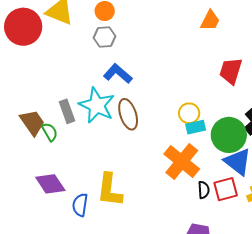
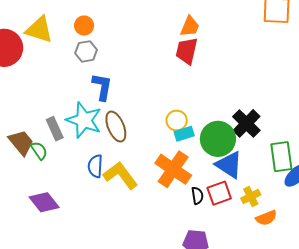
red trapezoid: (231, 71) -> (187, 51), moved
blue L-shape: (118, 74) -> (102, 87), turned 64
yellow L-shape: (110, 190) -> (121, 175), moved, turned 141
blue semicircle: (80, 205) -> (95, 166), moved

